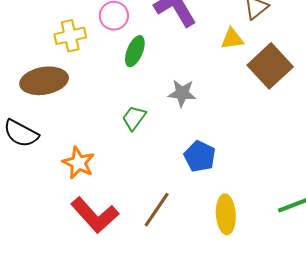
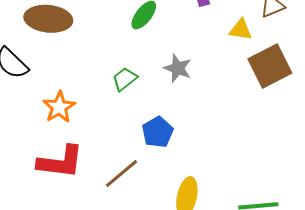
blue pentagon: (200, 156) -> (158, 132), moved
red L-shape: (95, 215) -> (61, 162), turned -57

